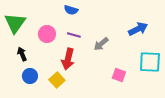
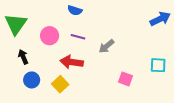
blue arrow: (138, 29) -> (160, 19), moved
red arrow: (68, 59) -> (72, 62), turned 85
cyan square: (150, 62) -> (158, 65), size x0.7

